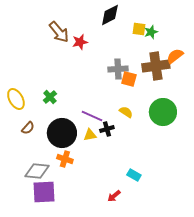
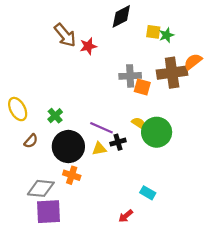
green cross: (50, 97) -> (55, 116), moved
green circle: (163, 112) -> (157, 132), moved

